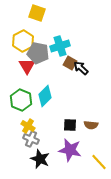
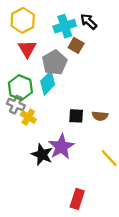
gray pentagon: (38, 53) -> (54, 62), moved, turned 30
black arrow: (81, 68) -> (89, 22), moved
gray cross: (31, 139) -> (16, 105), moved
purple star: (70, 150) -> (61, 147), moved, turned 30

